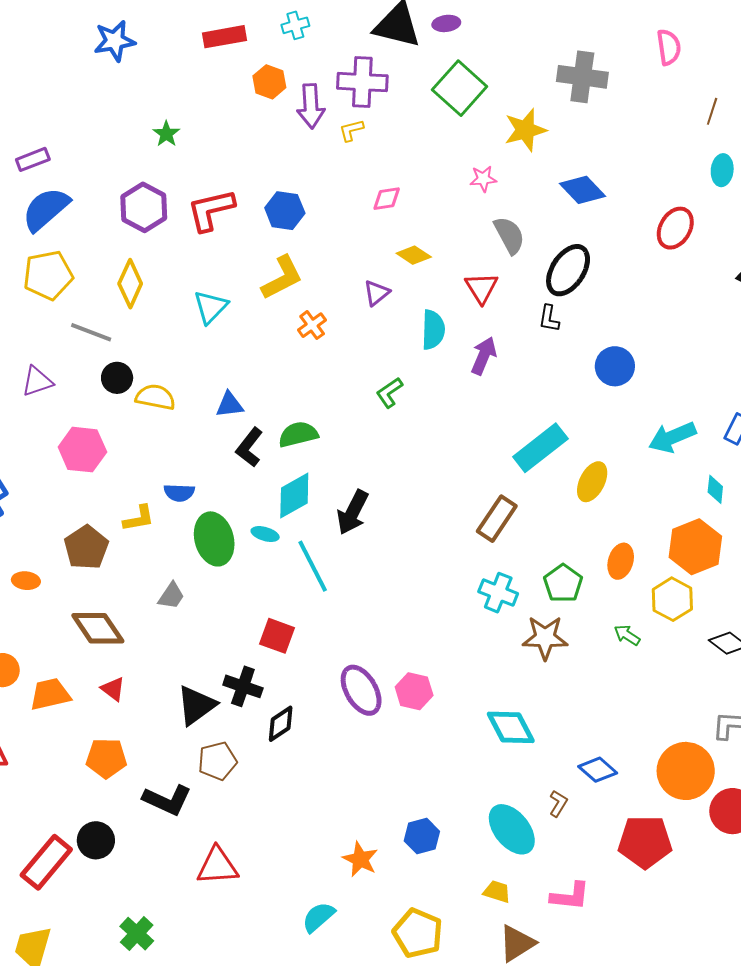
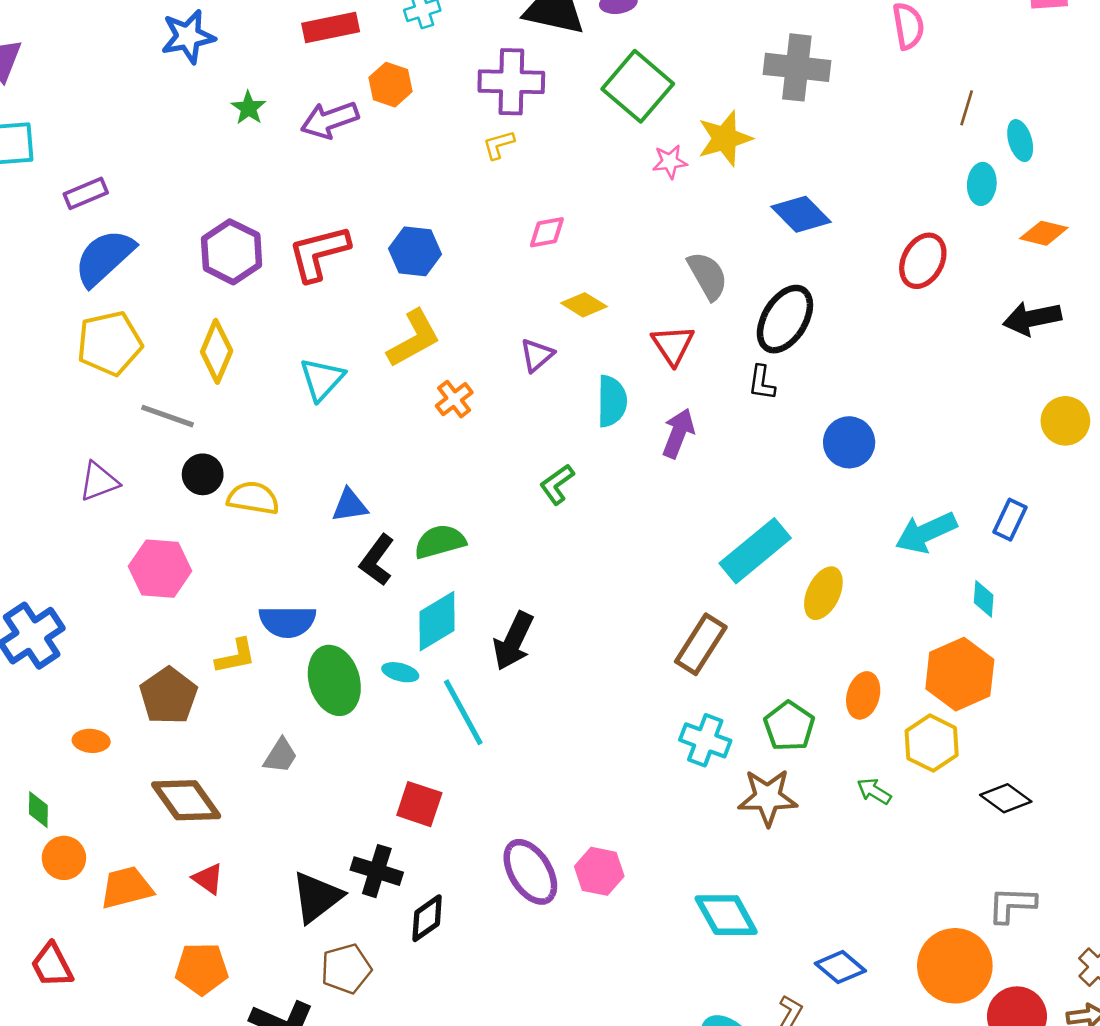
purple arrow: (311, 106) -> (330, 120), moved, turned 75
green star: (166, 134) -> (248, 108), moved
pink star: (483, 179) -> (670, 162), moved
blue semicircle: (179, 493) -> (287, 621), size x1.4

